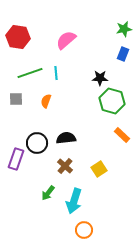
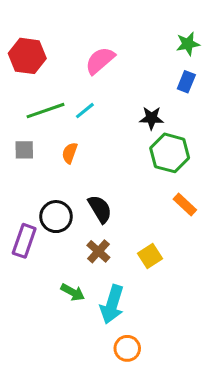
cyan line: (56, 73) -> (85, 111), turned 56
black semicircle: (66, 138) -> (100, 209), turned 66
green arrow: (48, 193) -> (73, 292), turned -98

